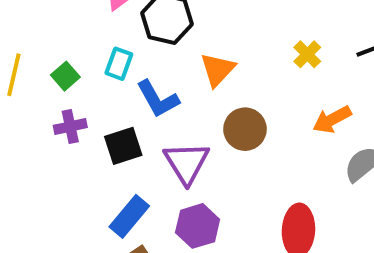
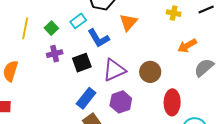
yellow cross: (307, 54) -> (174, 13), turned -32
cyan rectangle: (119, 64) -> (78, 21), turned 35
brown circle: (245, 129) -> (150, 72), moved
purple triangle: (187, 163) -> (114, 70), turned 40

